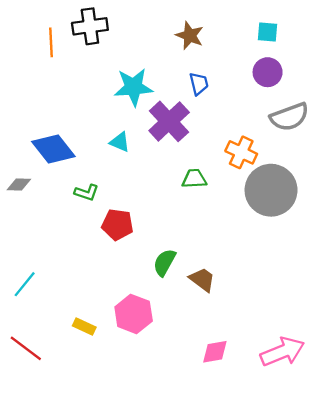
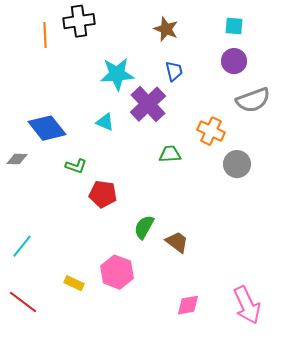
gray circle: (271, 190) -> (237, 164), size x0.6
pink arrow: (282, 352) -> (247, 305), turned 87

